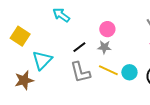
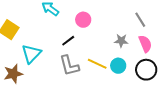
pink circle: (107, 29) -> (83, 20), moved
gray star: (104, 47) -> (121, 41), moved

